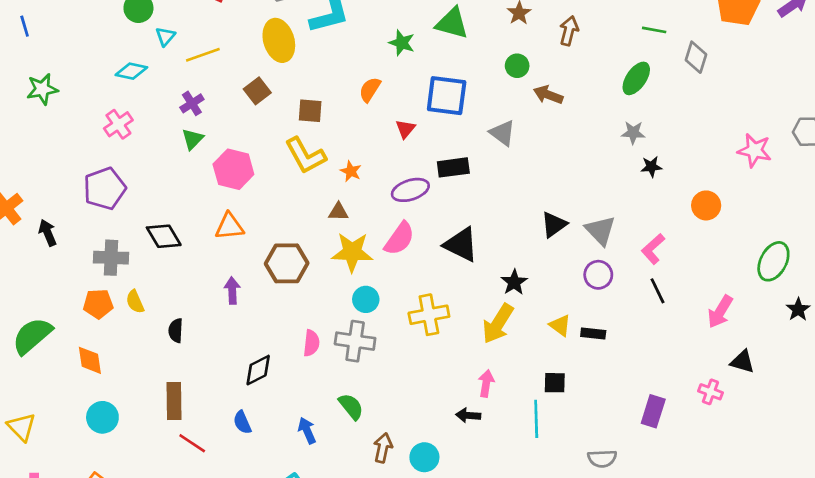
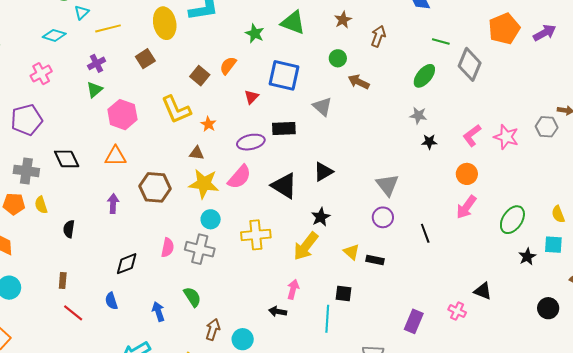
gray diamond: (696, 57) -> (470, 64), size x1.4
brown square: (310, 111) -> (200, 76), moved, turned 30
black triangle: (554, 225) -> (323, 172), moved
pink L-shape: (653, 249) -> (472, 135), moved
pink arrow: (720, 312) -> (466, 207), moved
brown rectangle: (174, 401) -> (63, 281), size x0.6

